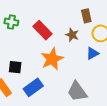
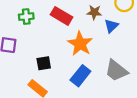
blue triangle: (92, 53) -> (111, 26), moved
blue rectangle: (33, 87) -> (80, 76), moved

